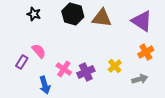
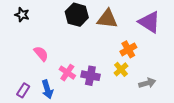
black star: (34, 14) -> (22, 15), moved
orange cross: (146, 52) -> (128, 49), moved
purple rectangle: (22, 62) -> (23, 90), moved
purple cross: (86, 72) -> (90, 76), turned 36

